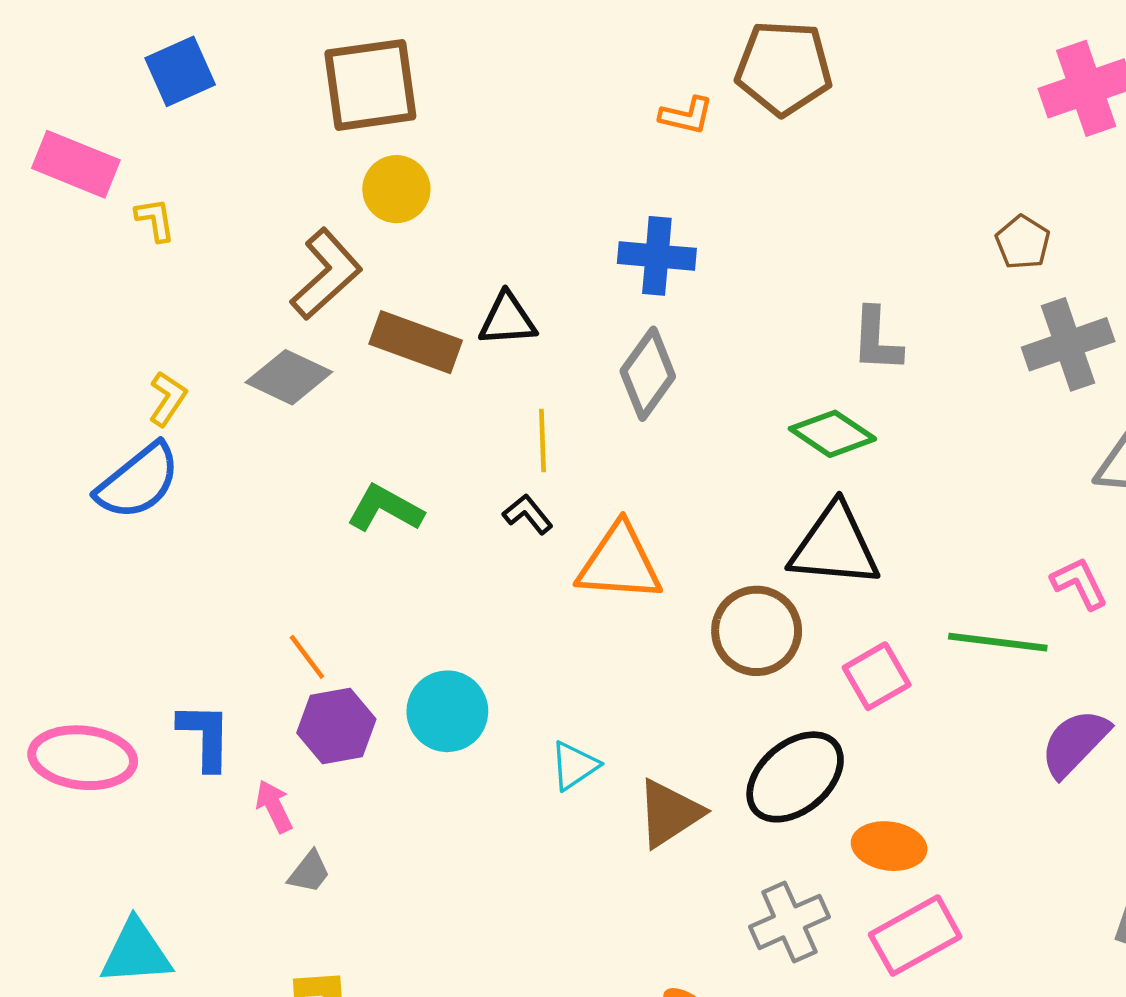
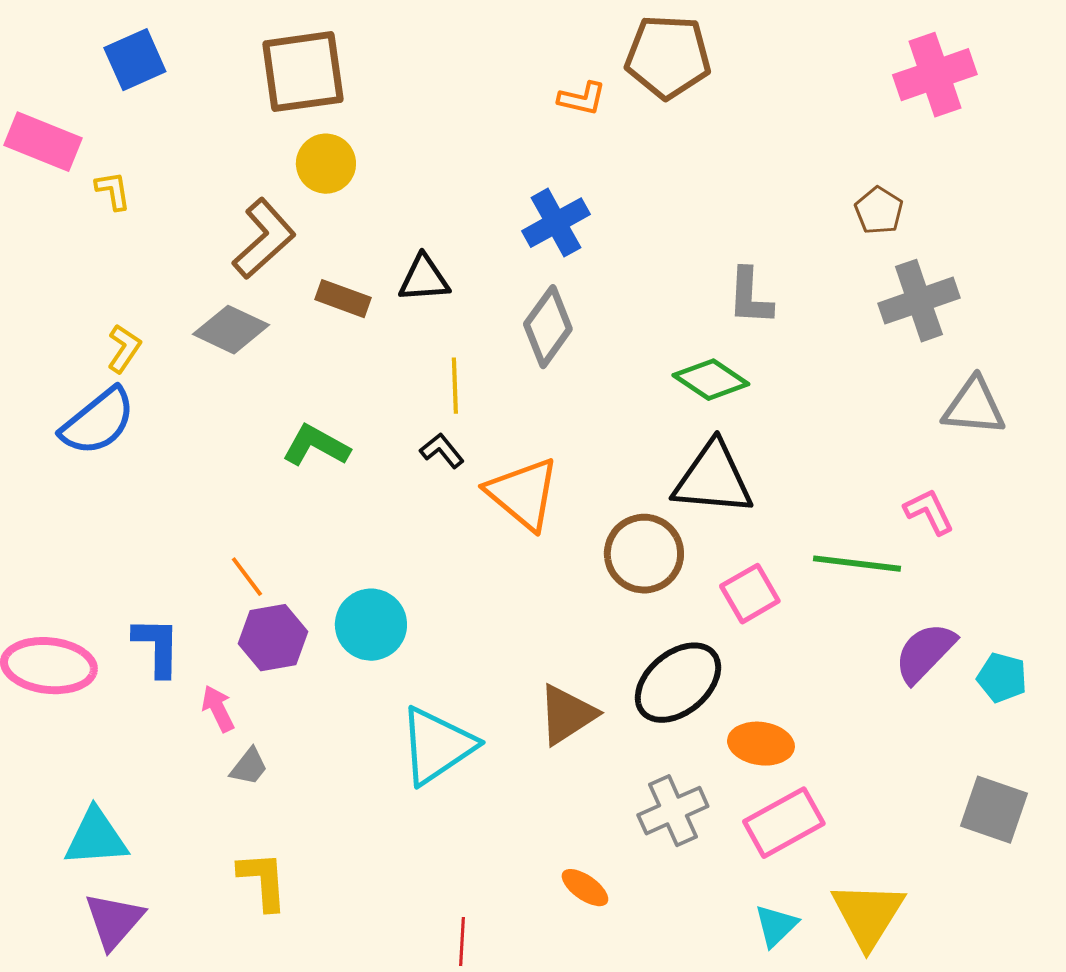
blue cross: (657, 256) -> (556, 223), turned -34
brown rectangle: (416, 342) -> (343, 299), size x0.7
orange triangle: (620, 563) -> (523, 494), turned 36
cyan triangle: (574, 766) -> (437, 746), moved, size x1.8

